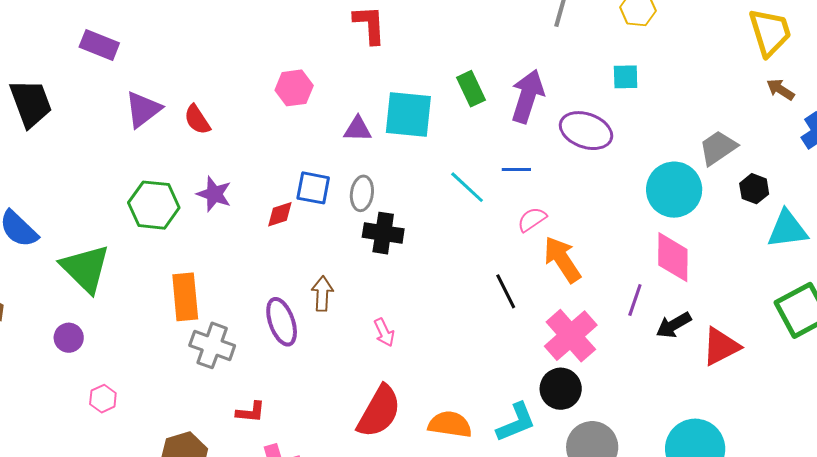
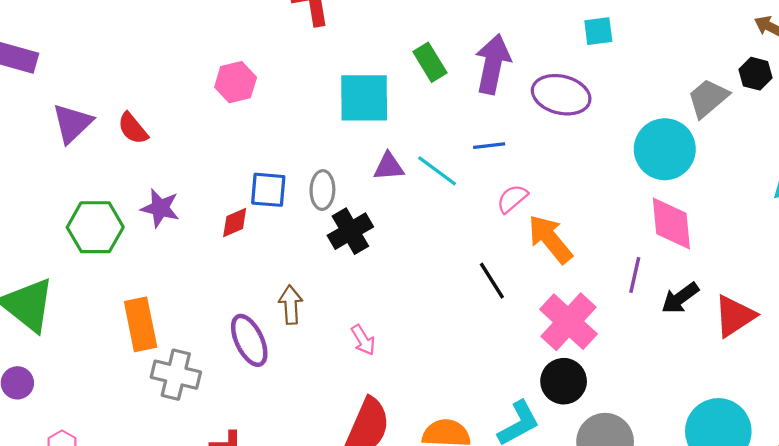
purple triangle: (358, 129) -> (389, 166), moved
black hexagon: (754, 189) -> (756, 74), moved
black cross: (383, 233) -> (350, 231), turned -33

